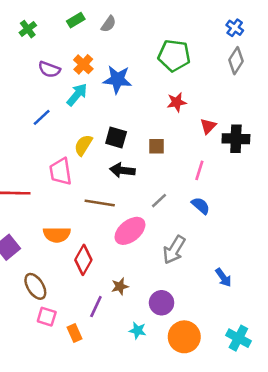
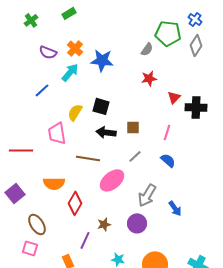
gray semicircle: (109, 24) -> (147, 49), moved
green pentagon: (174, 56) -> (168, 33), moved
brown square: (156, 146) -> (133, 127), moved
blue arrow: (223, 278) -> (175, 208), moved
purple circle: (162, 303) -> (137, 223), moved
pink square: (47, 317) -> (30, 248), moved

